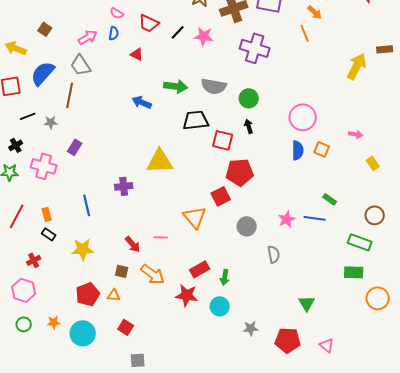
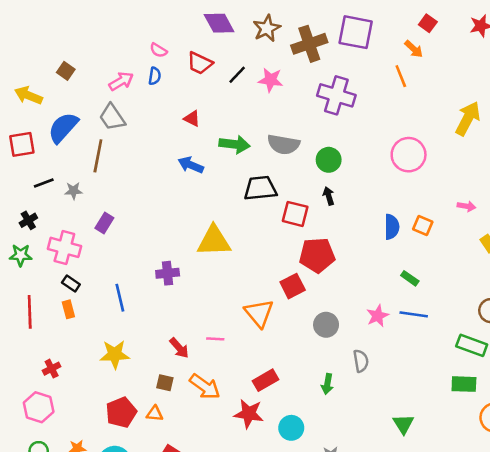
red triangle: (137, 54) -> (192, 119), moved
pink circle: (303, 117) -> (409, 155), moved
green rectangle: (330, 199) -> (410, 278), moved
red line: (17, 216) -> (30, 312), turned -30
black rectangle: (49, 234) -> (71, 284), moved
green arrow: (225, 277) -> (327, 384), moved

